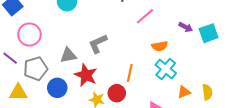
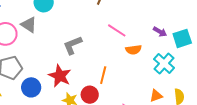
pink line: (145, 16) -> (117, 30), moved, turned 72
gray triangle: (68, 55) -> (29, 25), moved, turned 42
cyan cross: (166, 69) -> (164, 63), moved

